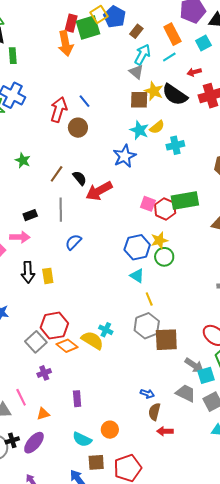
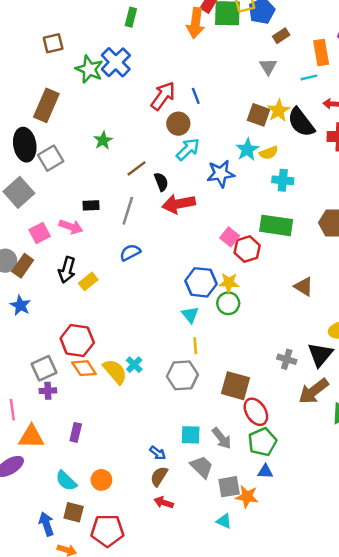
cyan arrow: (142, 55) -> (188, 149), moved
gray triangle: (136, 72) -> (268, 67), moved
green rectangle: (185, 200) -> (276, 225), moved
yellow rectangle: (48, 276) -> (88, 281), turned 42
brown square: (166, 340) -> (235, 386), moved
gray square: (36, 342) -> (44, 368), moved
cyan square: (206, 375) -> (191, 435), moved
orange triangle: (43, 414) -> (31, 437), size x1.6

